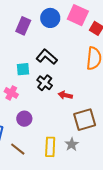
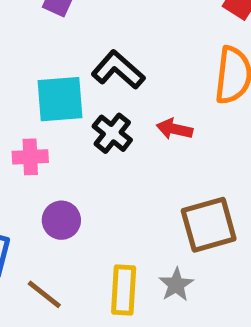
cyan square: (23, 69) -> (60, 99), size x1.5
pink cross: (11, 93) -> (30, 157), turned -32
red arrow: (65, 95) -> (174, 129), moved

